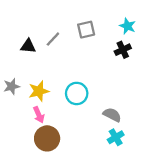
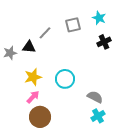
cyan star: (128, 26) -> (99, 18), moved
black triangle: (28, 46) -> (29, 47), moved
gray star: (12, 86) -> (10, 53), moved
pink arrow: (39, 115) -> (33, 97), turned -112

